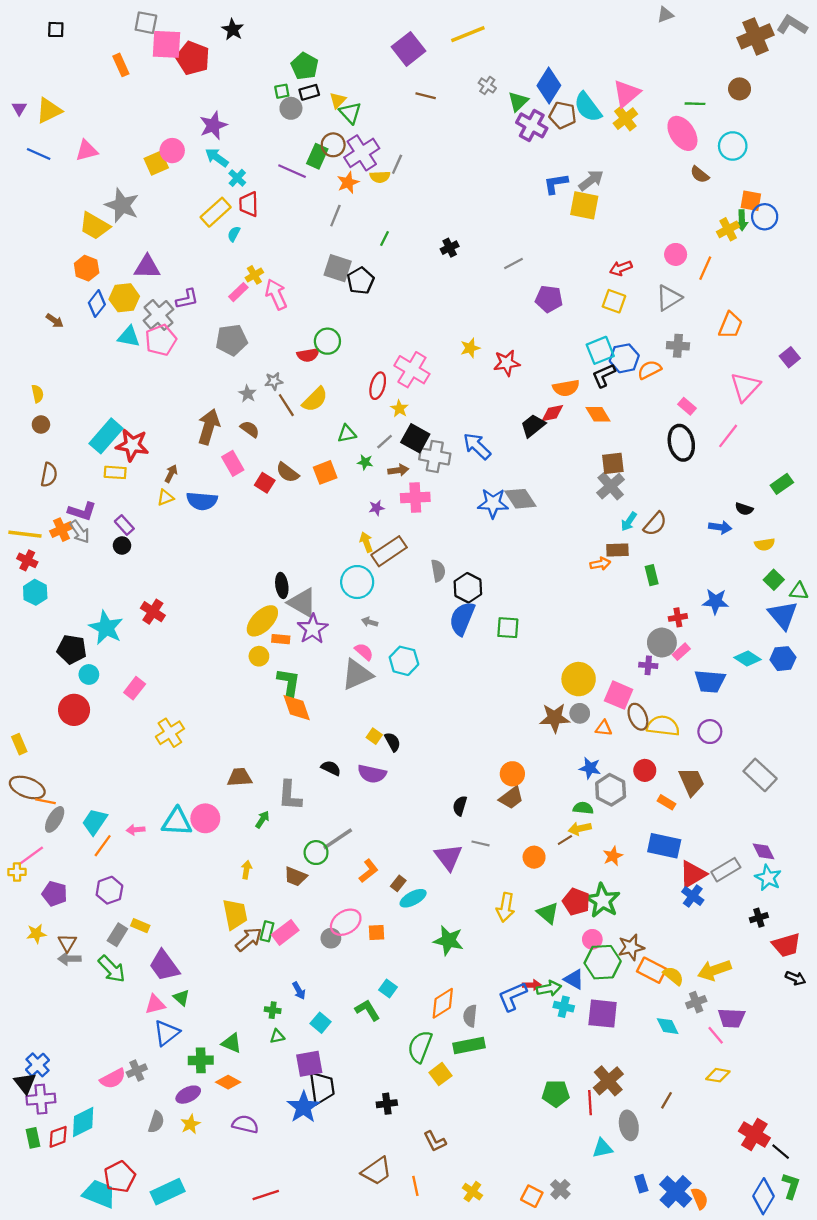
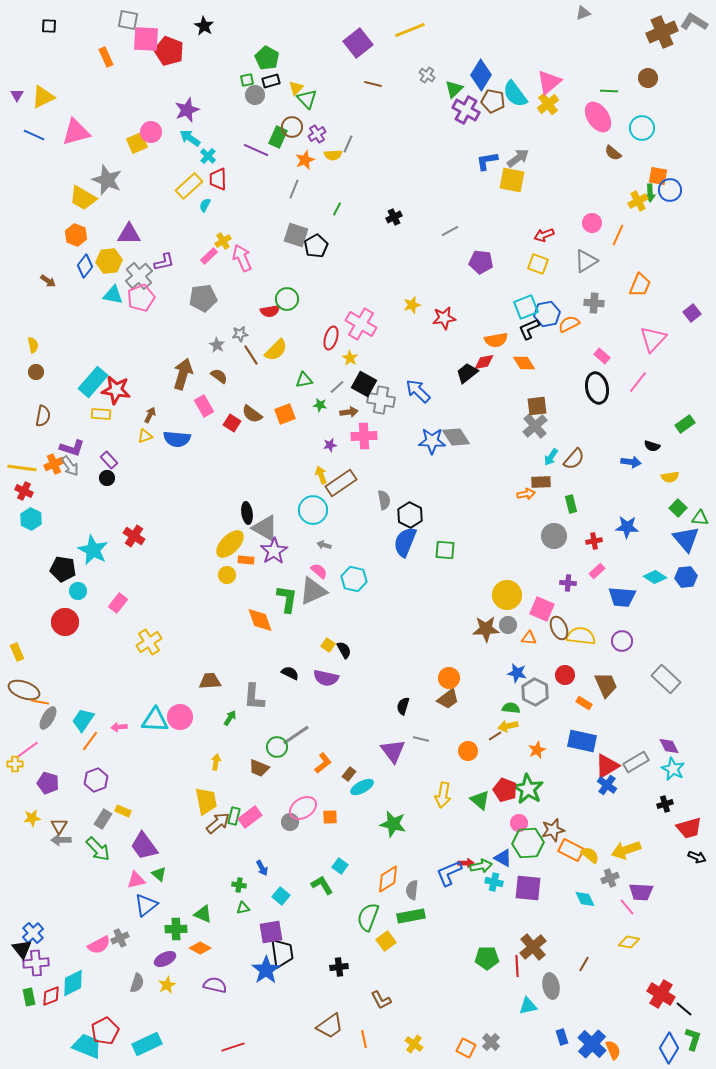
pink triangle: (87, 151) -> (76, 132), size x1.4
purple cross: (362, 153) -> (317, 134), size x0.6
gray circle: (662, 643) -> (554, 536), moved
green L-shape: (289, 684) -> (287, 599), moved

